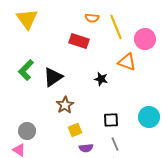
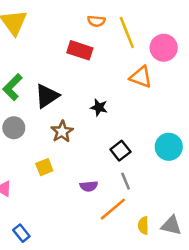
black star: (101, 79) -> (99, 107), moved
black square: (111, 120) -> (120, 151), turned -35
yellow square: (75, 130) -> (44, 167), moved
gray circle: (27, 131) -> (14, 128), moved

